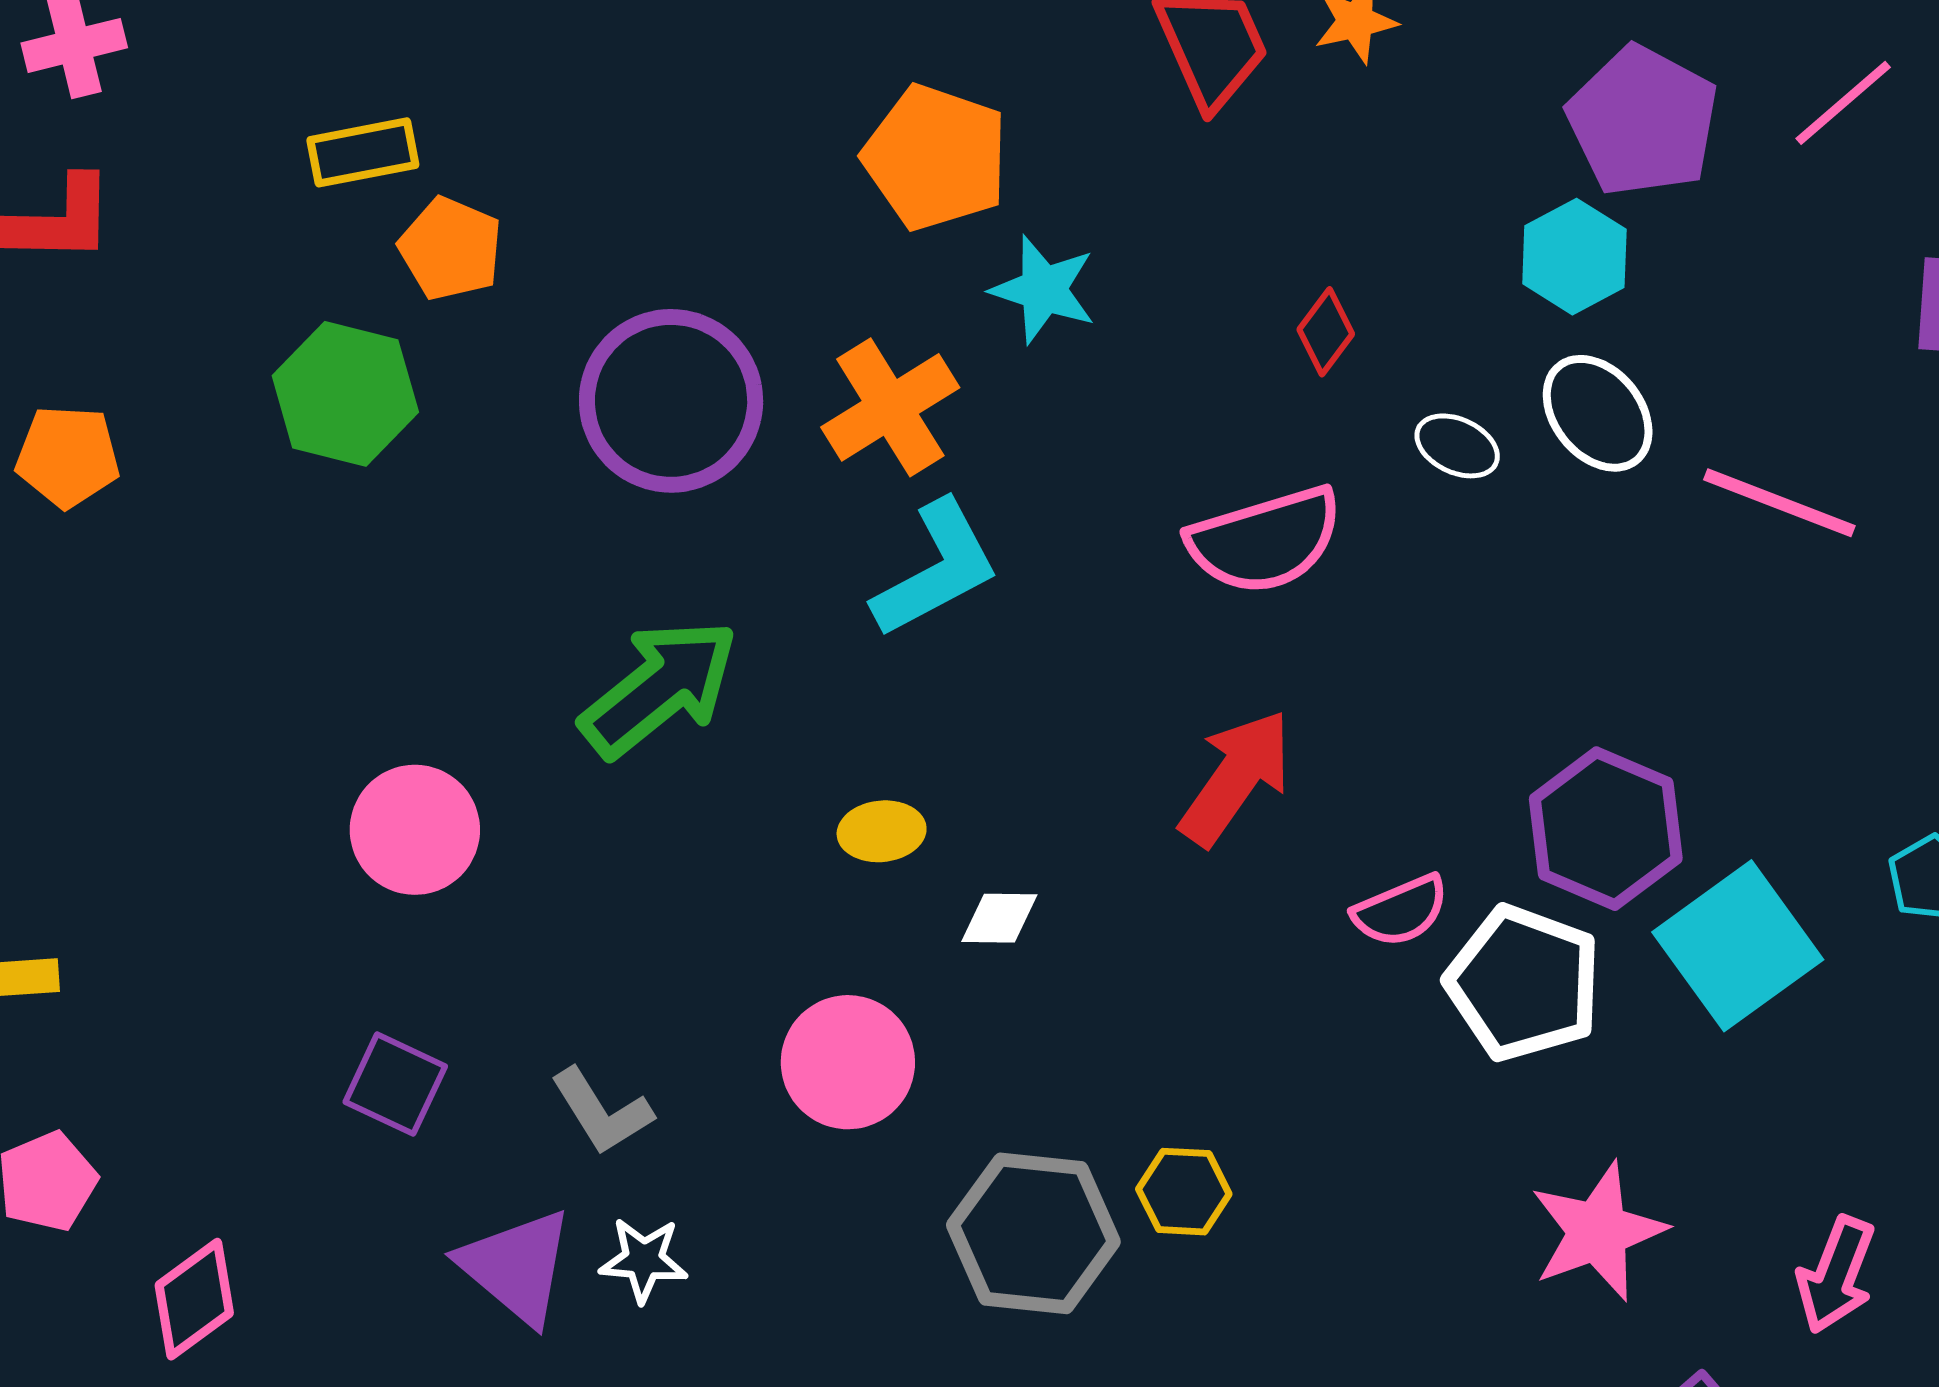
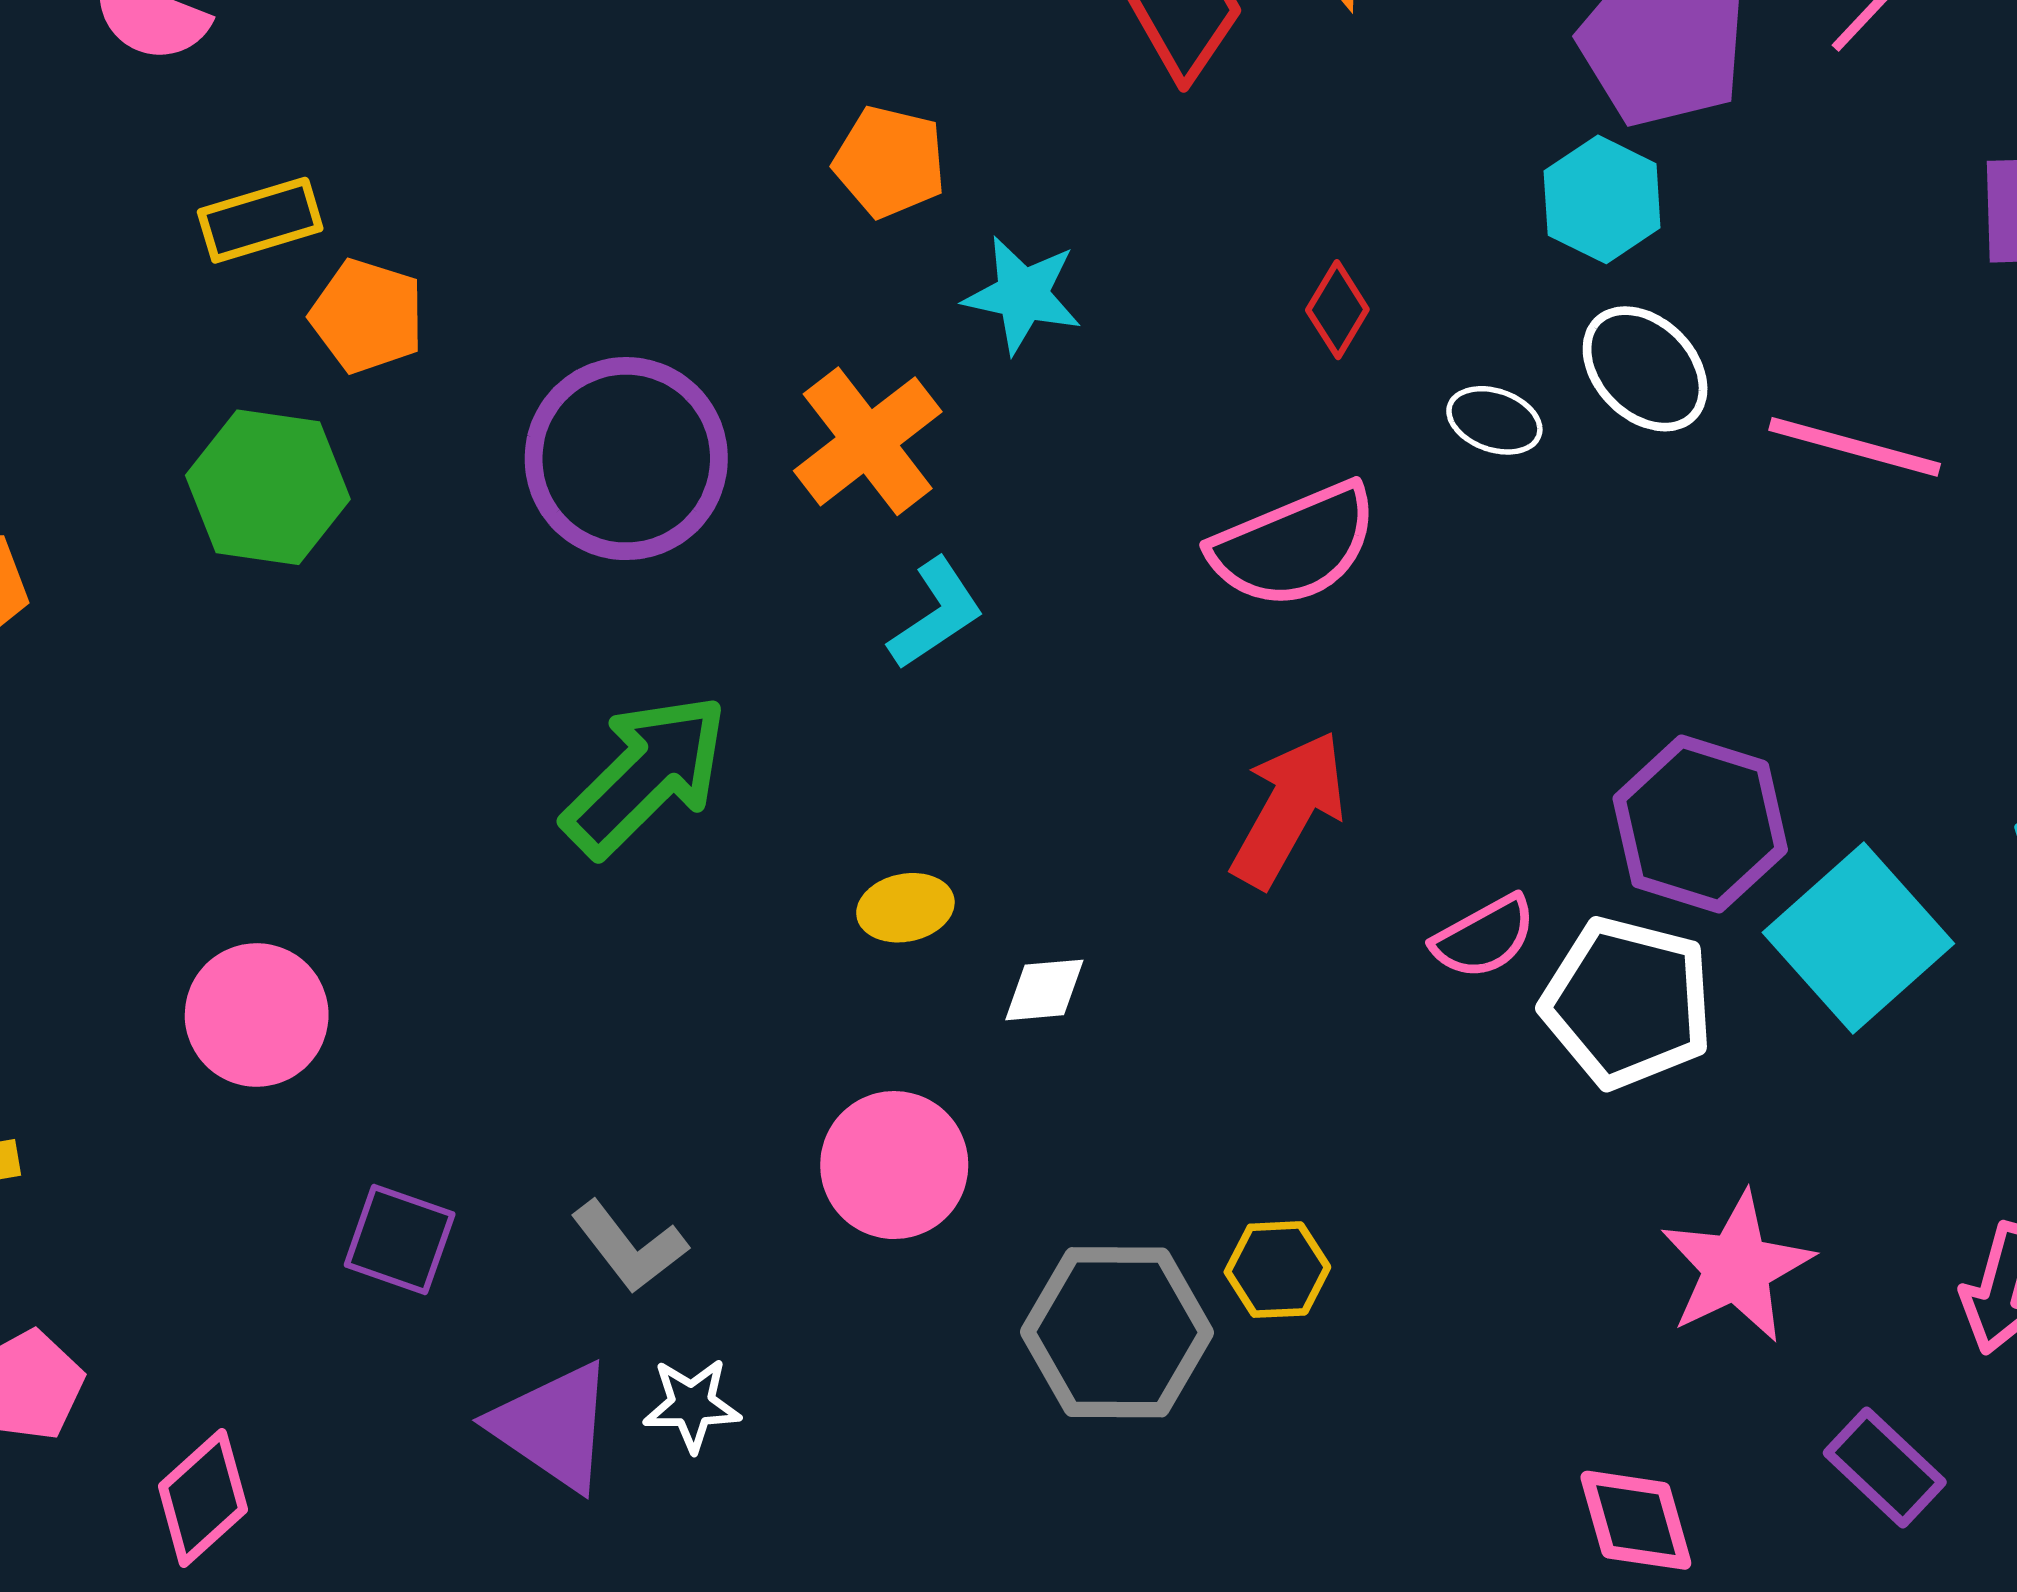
orange pentagon: (936, 157) -> (890, 162), size x0.7
cyan L-shape: (936, 569) -> (936, 614), size x0.7
pink circle: (415, 830) -> (257, 1015), moved

